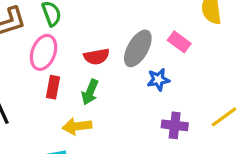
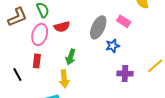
red semicircle: (97, 57) -> (62, 27), moved
red rectangle: (53, 87) -> (37, 61), moved
yellow arrow: (77, 126) -> (64, 79), turned -84

